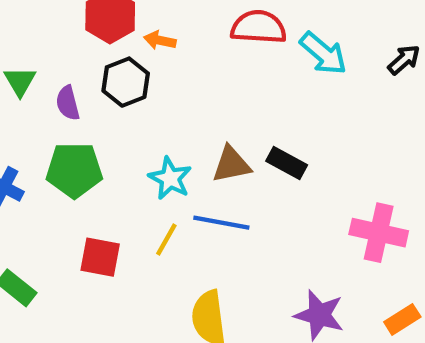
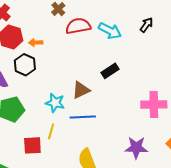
black rectangle: (287, 163) -> (110, 71), moved, turned -48
yellow line: (166, 240) -> (51, 131), moved

